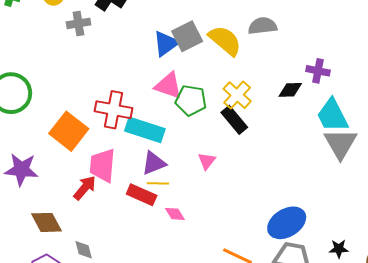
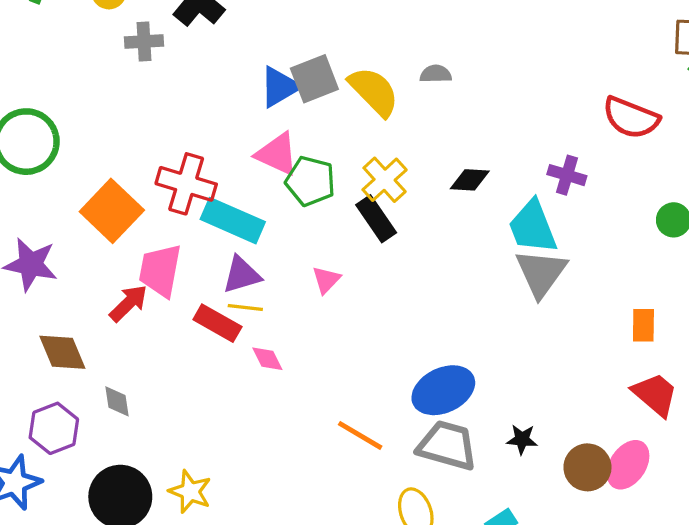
gray semicircle: (263, 26) -> (436, 74), size x0.7
purple cross: (318, 71) -> (567, 175), moved

